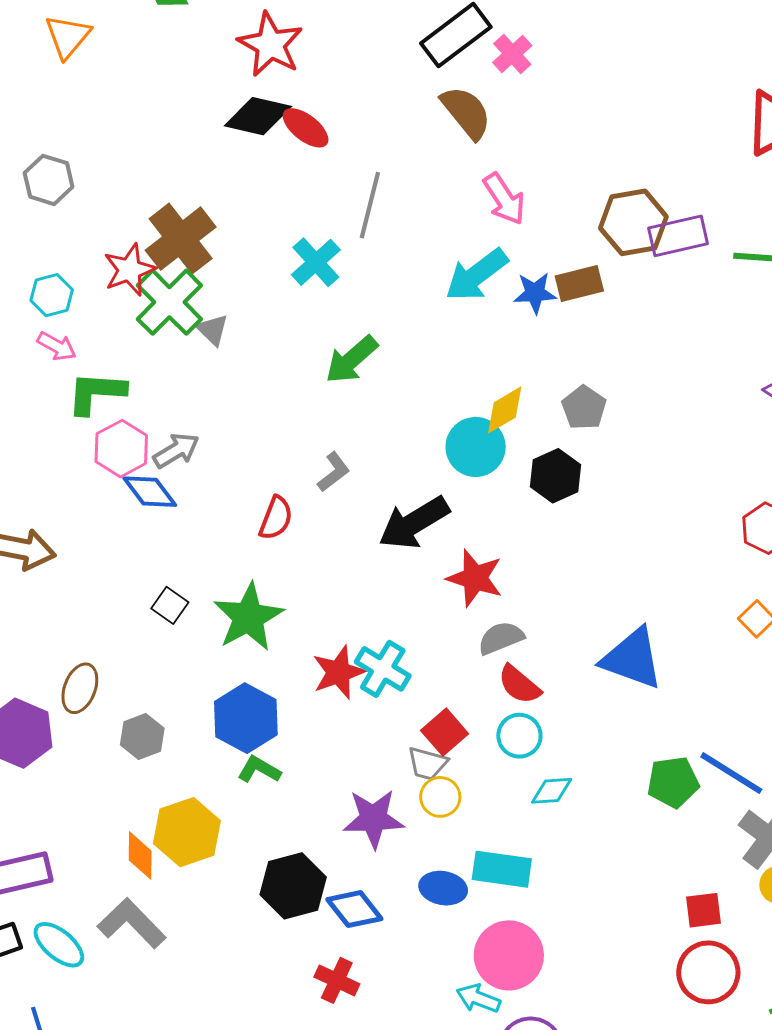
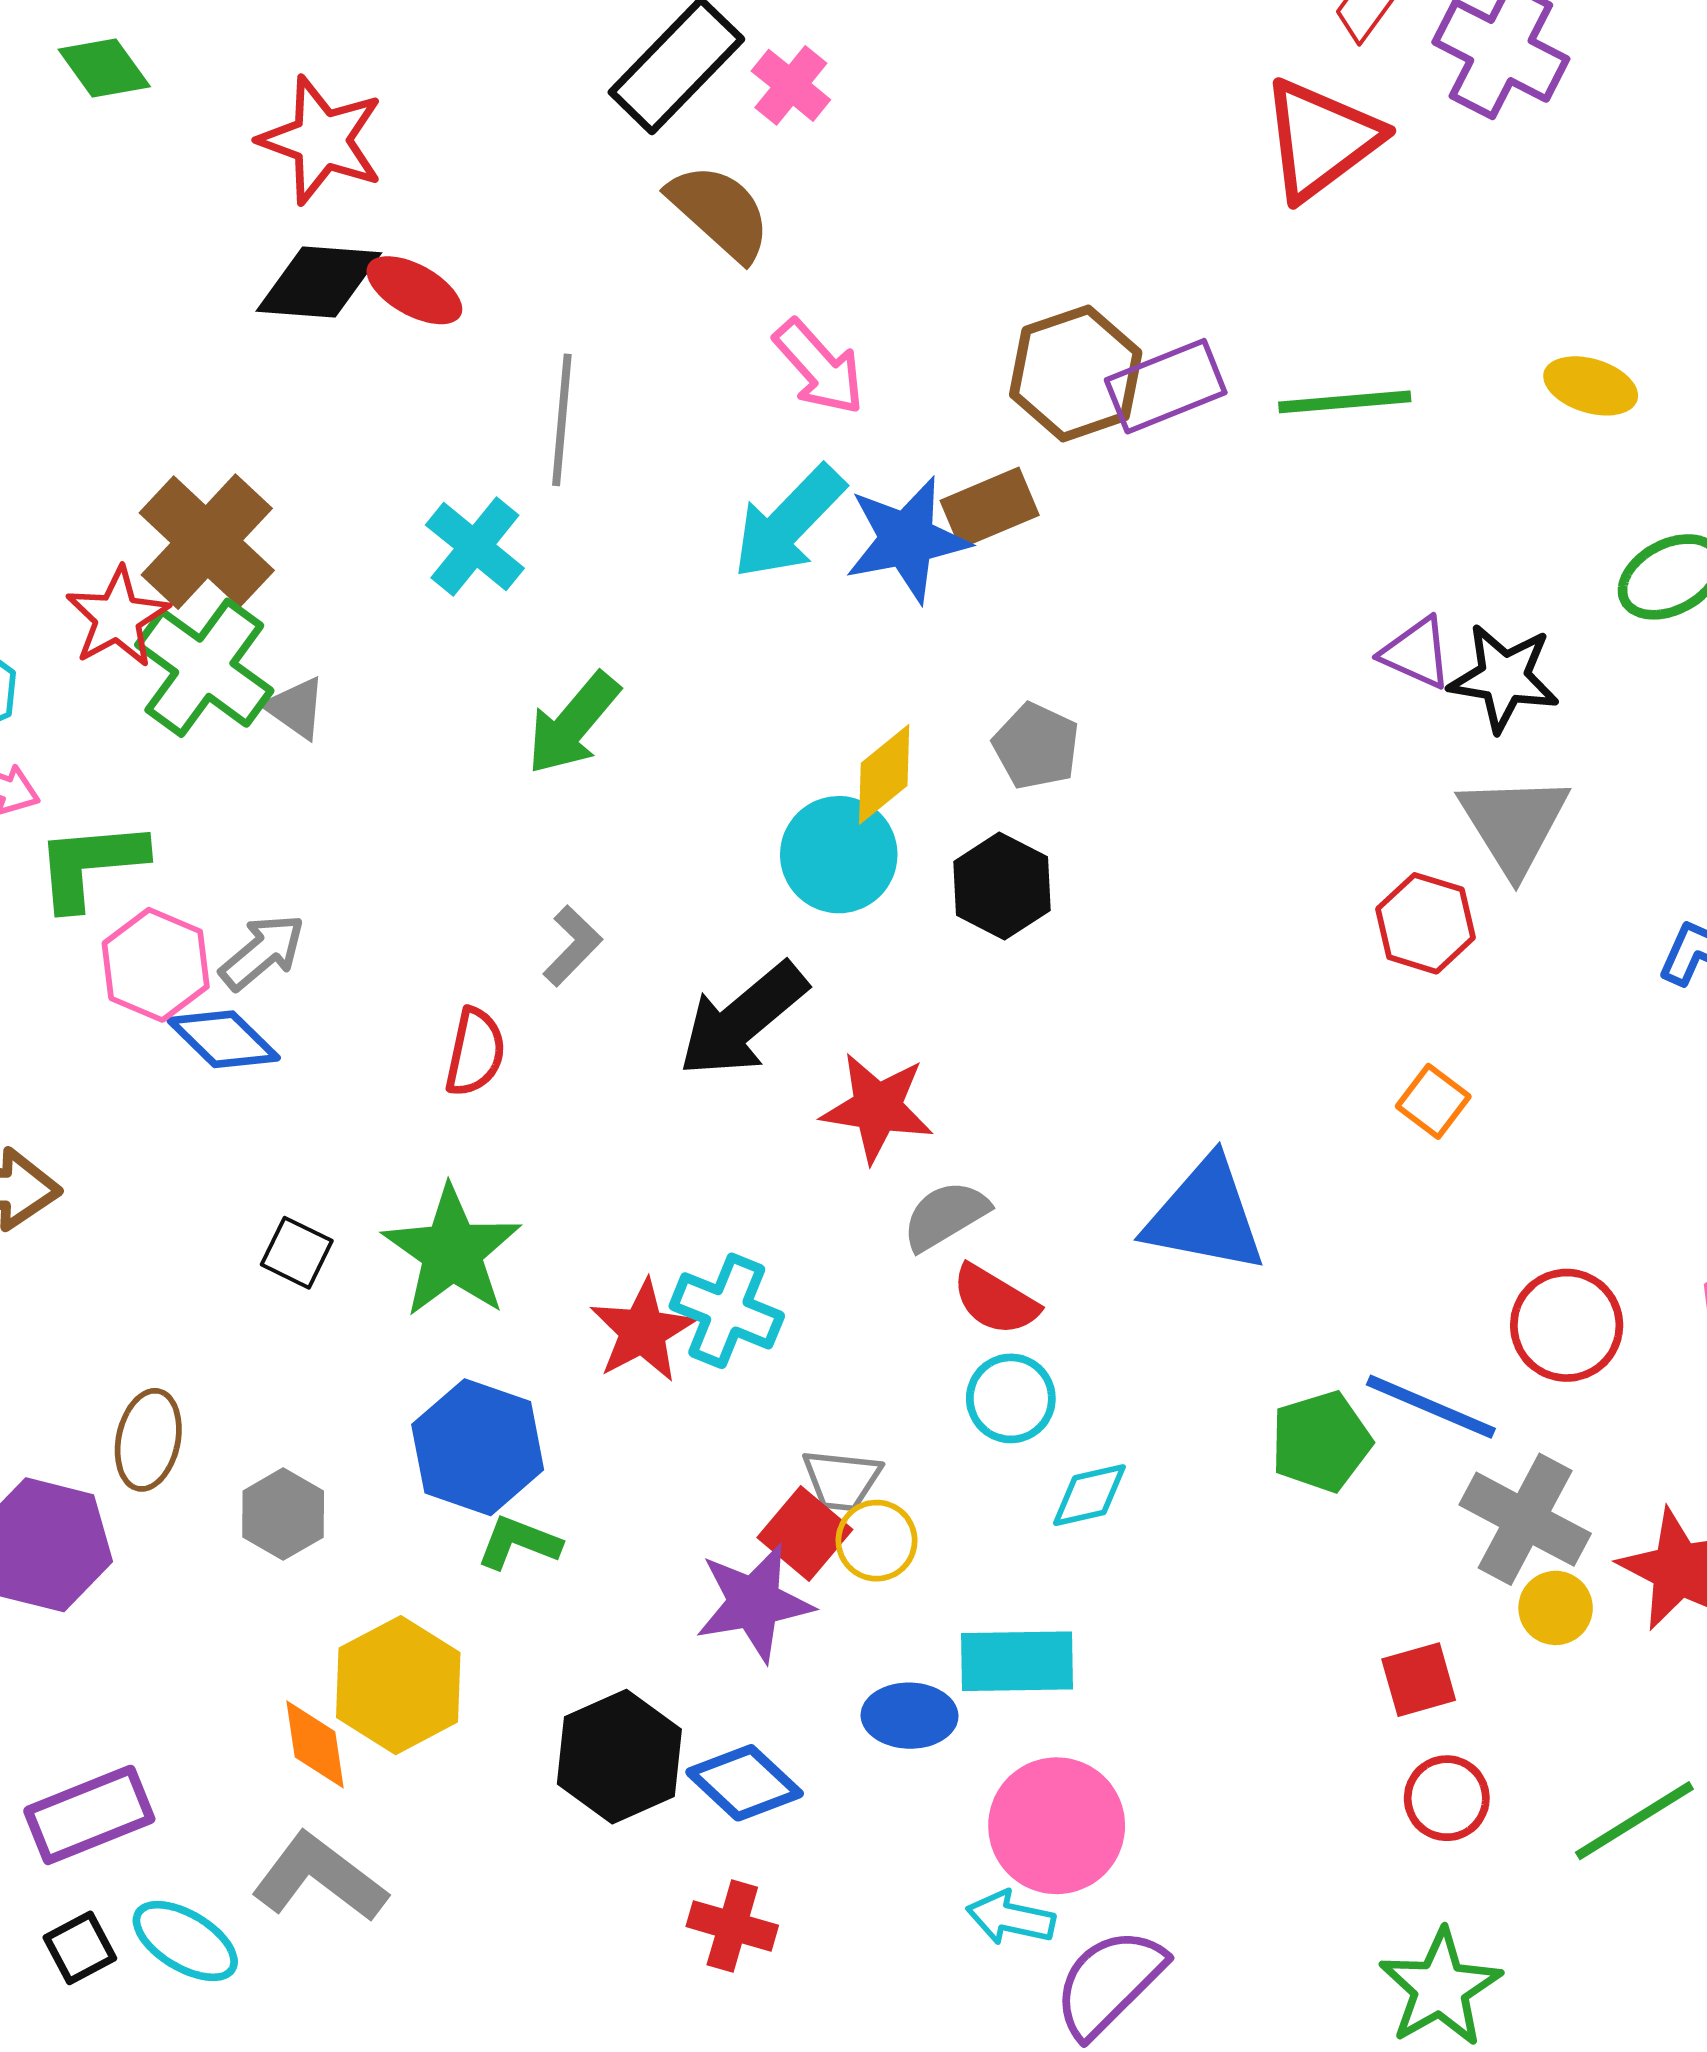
blue star: (535, 293) -> (907, 539), size x1.5
red square: (445, 732) -> (805, 1534), moved
red circle: (708, 972) -> (1447, 1798), size x0.7

